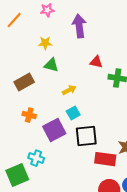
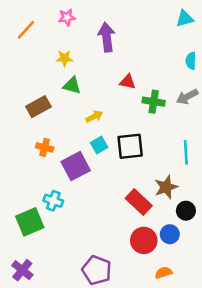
black square: (86, 136) -> (130, 146), moved
red rectangle: (105, 159) -> (139, 202), turned 35

